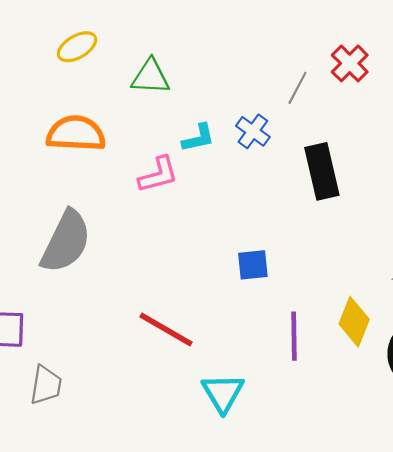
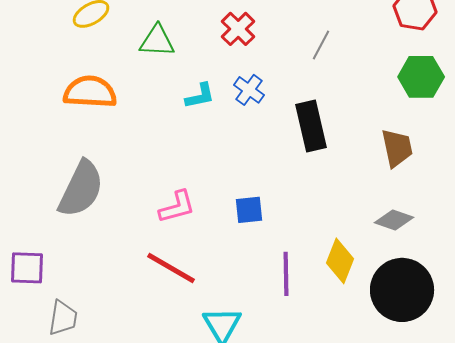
red cross: (350, 63) -> (238, 29), moved
gray line: (297, 88) -> (321, 45), moved
pink L-shape: (158, 175) -> (177, 207), moved

